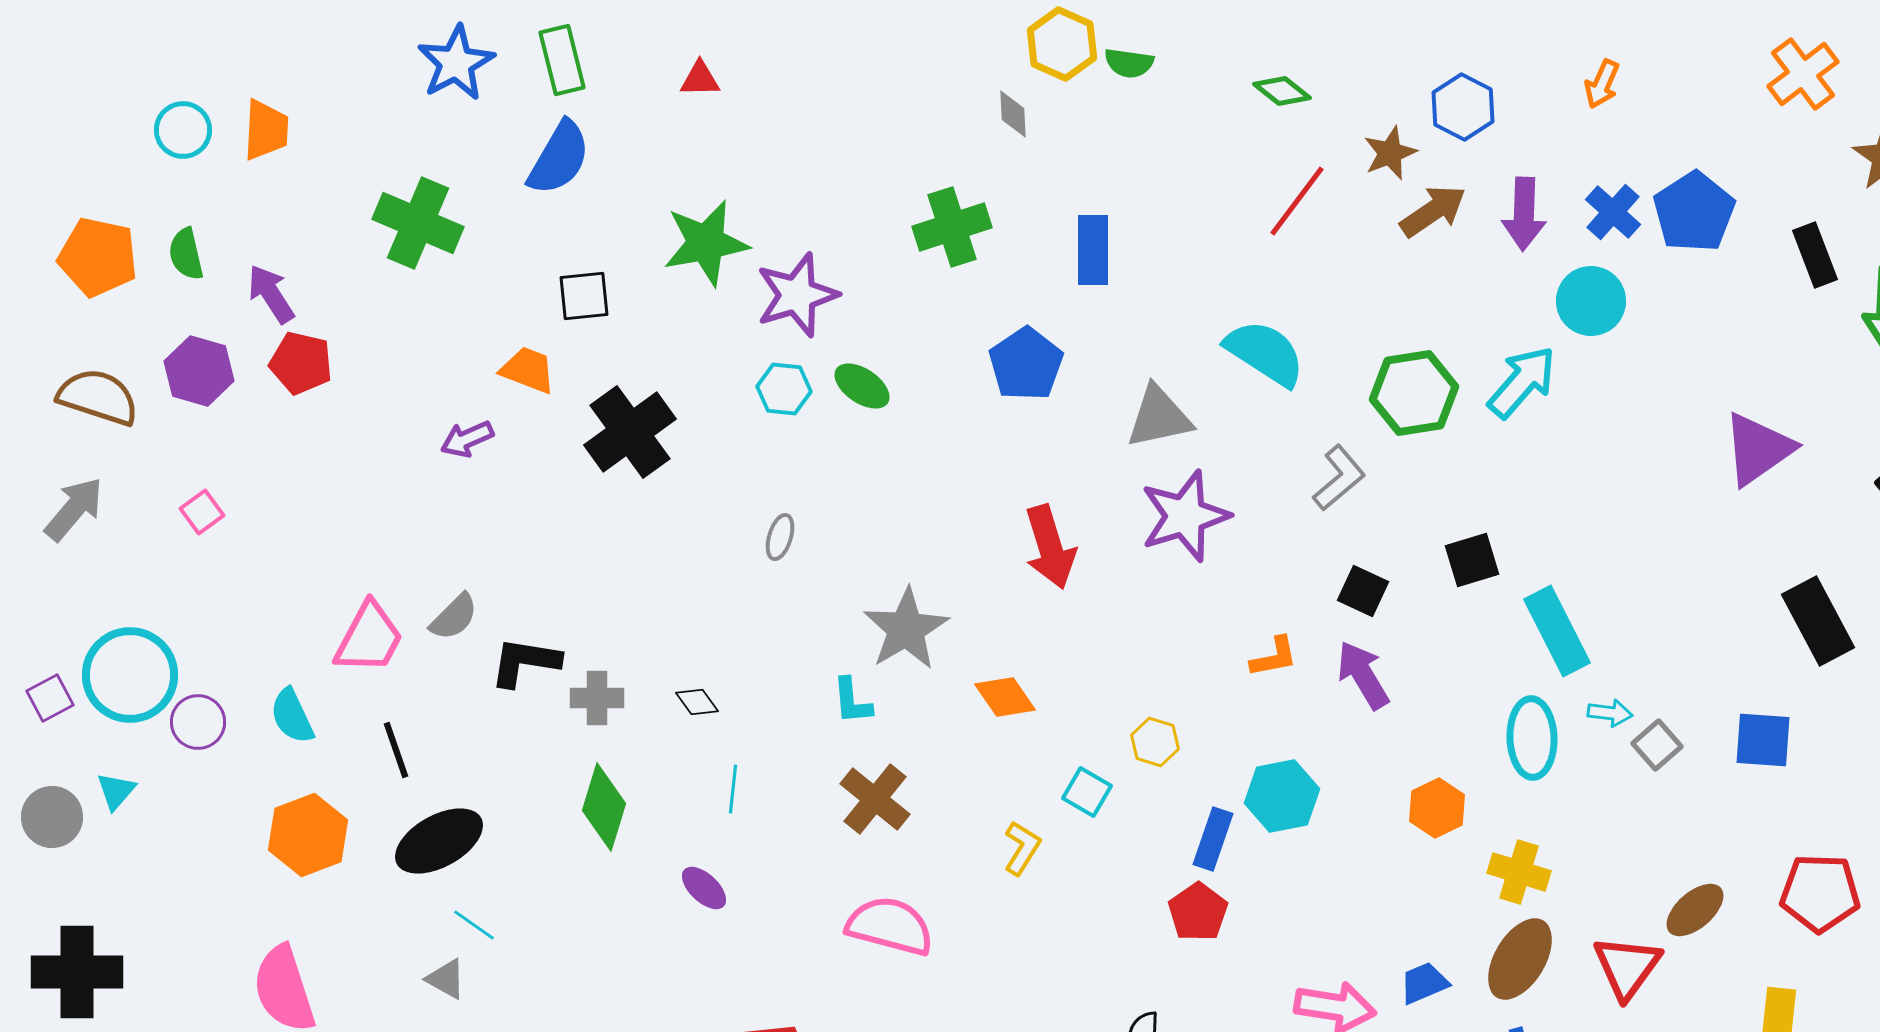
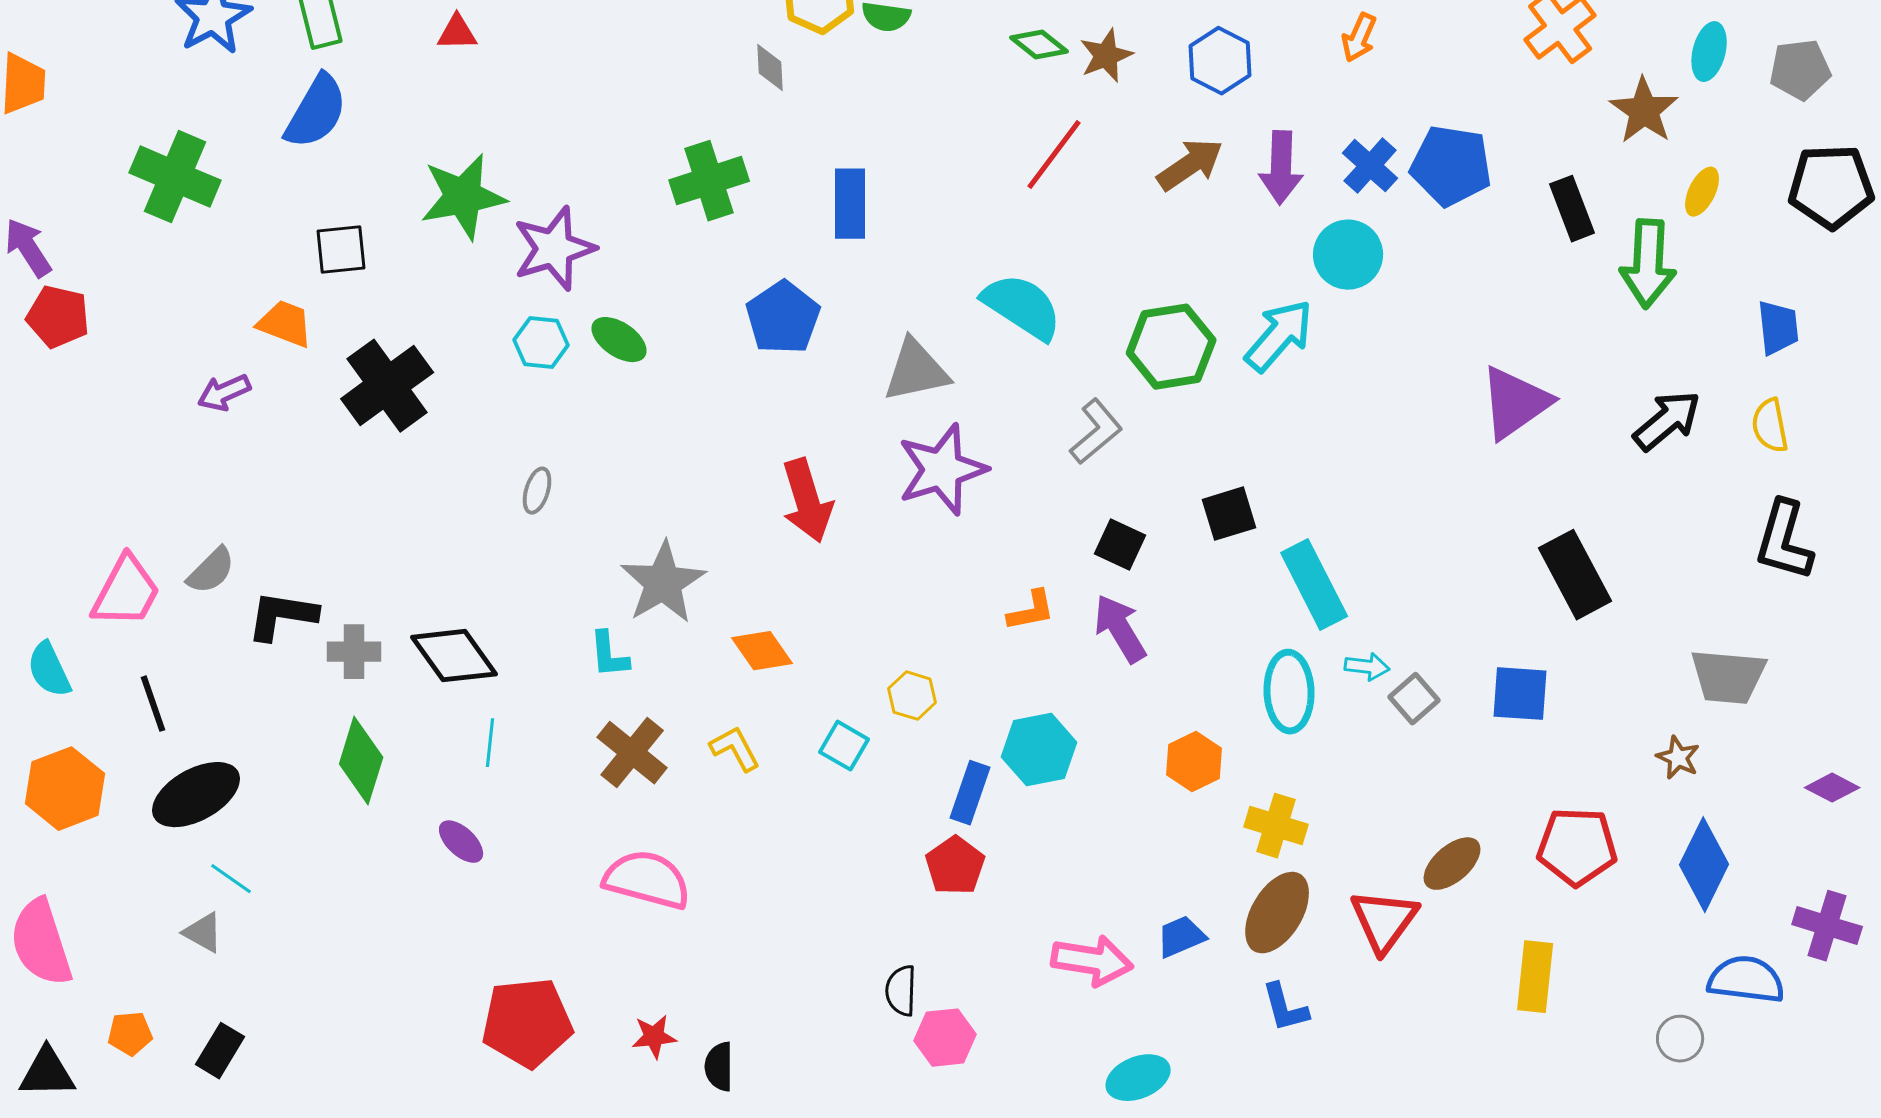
brown star: (1390, 153) -> (1106, 56), moved
blue pentagon: (1694, 212) -> (1451, 166), turned -30
black diamond: (697, 702) -> (454, 656), size x2.0
yellow L-shape: (1022, 848) -> (735, 749), moved, turned -60

